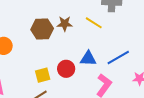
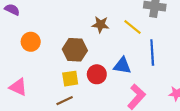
brown hexagon: (42, 29) -> (75, 50), moved
blue line: (118, 58) -> (152, 53), moved, turned -70

